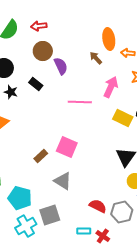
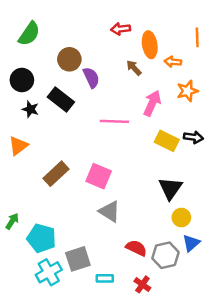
red arrow: (39, 26) -> (120, 29), moved
black rectangle: (36, 84) -> (61, 99), size x1.5
brown rectangle: (41, 156) -> (56, 174), moved, size x1.5
gray triangle: (63, 181) -> (110, 211), moved
cyan rectangle: (84, 231) -> (105, 278), moved

